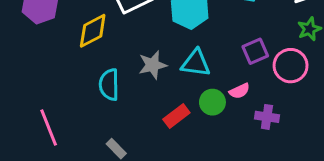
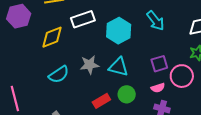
cyan semicircle: (109, 85) -> (59, 74), turned -130
pink semicircle: (239, 91) -> (158, 88), moved

